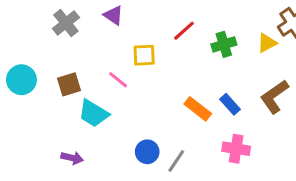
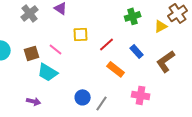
red line: (184, 31) -> (107, 44), moved
green cross: (224, 44) -> (133, 16), moved
pink line: (118, 80) -> (56, 49), moved
blue rectangle: (230, 104) -> (137, 51), moved

